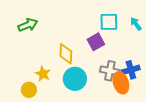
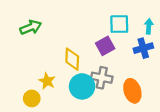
cyan arrow: (136, 24) -> (149, 26), turned 40
blue cross: (131, 70) -> (143, 48), moved
gray cross: (110, 71) -> (102, 78), moved

